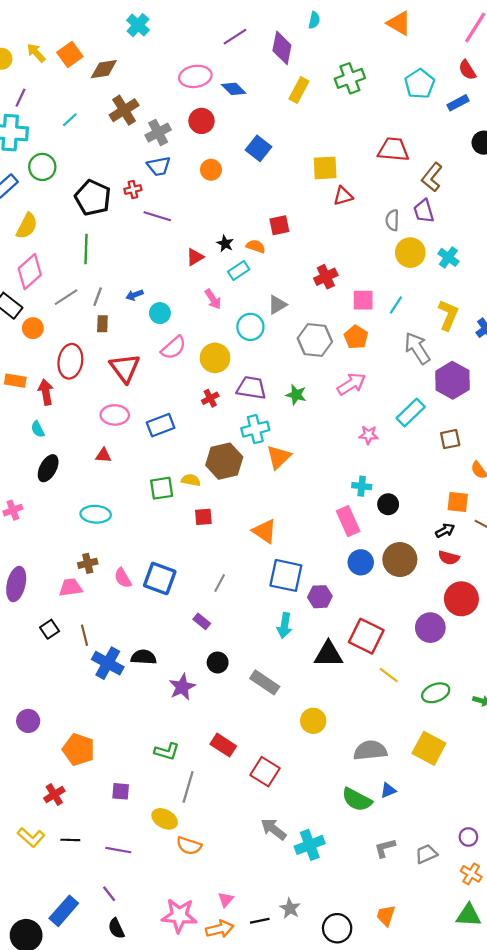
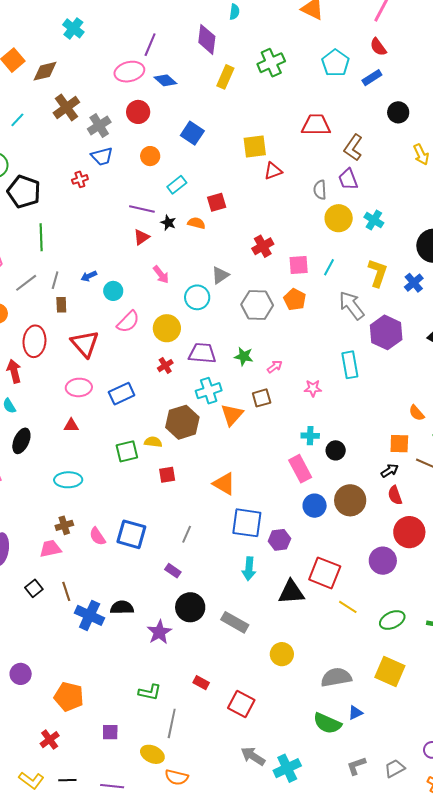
purple line: (235, 37) -> (150, 45), moved, turned -30
black pentagon: (93, 198) -> (24, 192), moved
purple line: (157, 216) -> (142, 209), moved
cyan rectangle: (239, 270) -> (177, 185), moved
pink arrow: (351, 384) -> (275, 367), moved, size x0.6
cyan rectangle: (411, 412) -> (350, 365), turned -52
brown square: (450, 439) -> (262, 398), moved
red semicircle: (449, 558) -> (395, 495), turned 60
black circle: (218, 662) -> (190, 607), size x1.5
red rectangle: (223, 745) -> (201, 683), size x0.7

